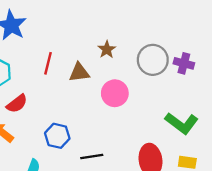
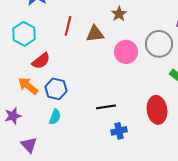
gray circle: (153, 60) -> (159, 44), moved
blue hexagon: (57, 136) -> (56, 89), moved

